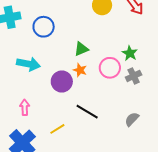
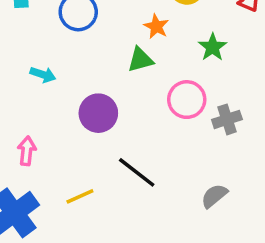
green star: (130, 53) -> (213, 47), moved
cyan arrow: (28, 64) -> (43, 75), size x0.6
orange star: (80, 70) -> (156, 26), moved

